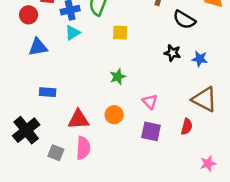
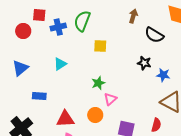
cyan triangle: (73, 33) -> (60, 64), moved
blue triangle: (38, 47) -> (20, 68), moved, turned -30
blue star: (200, 59) -> (163, 75), moved
pink triangle: (150, 102) -> (110, 99), moved, turned 32

